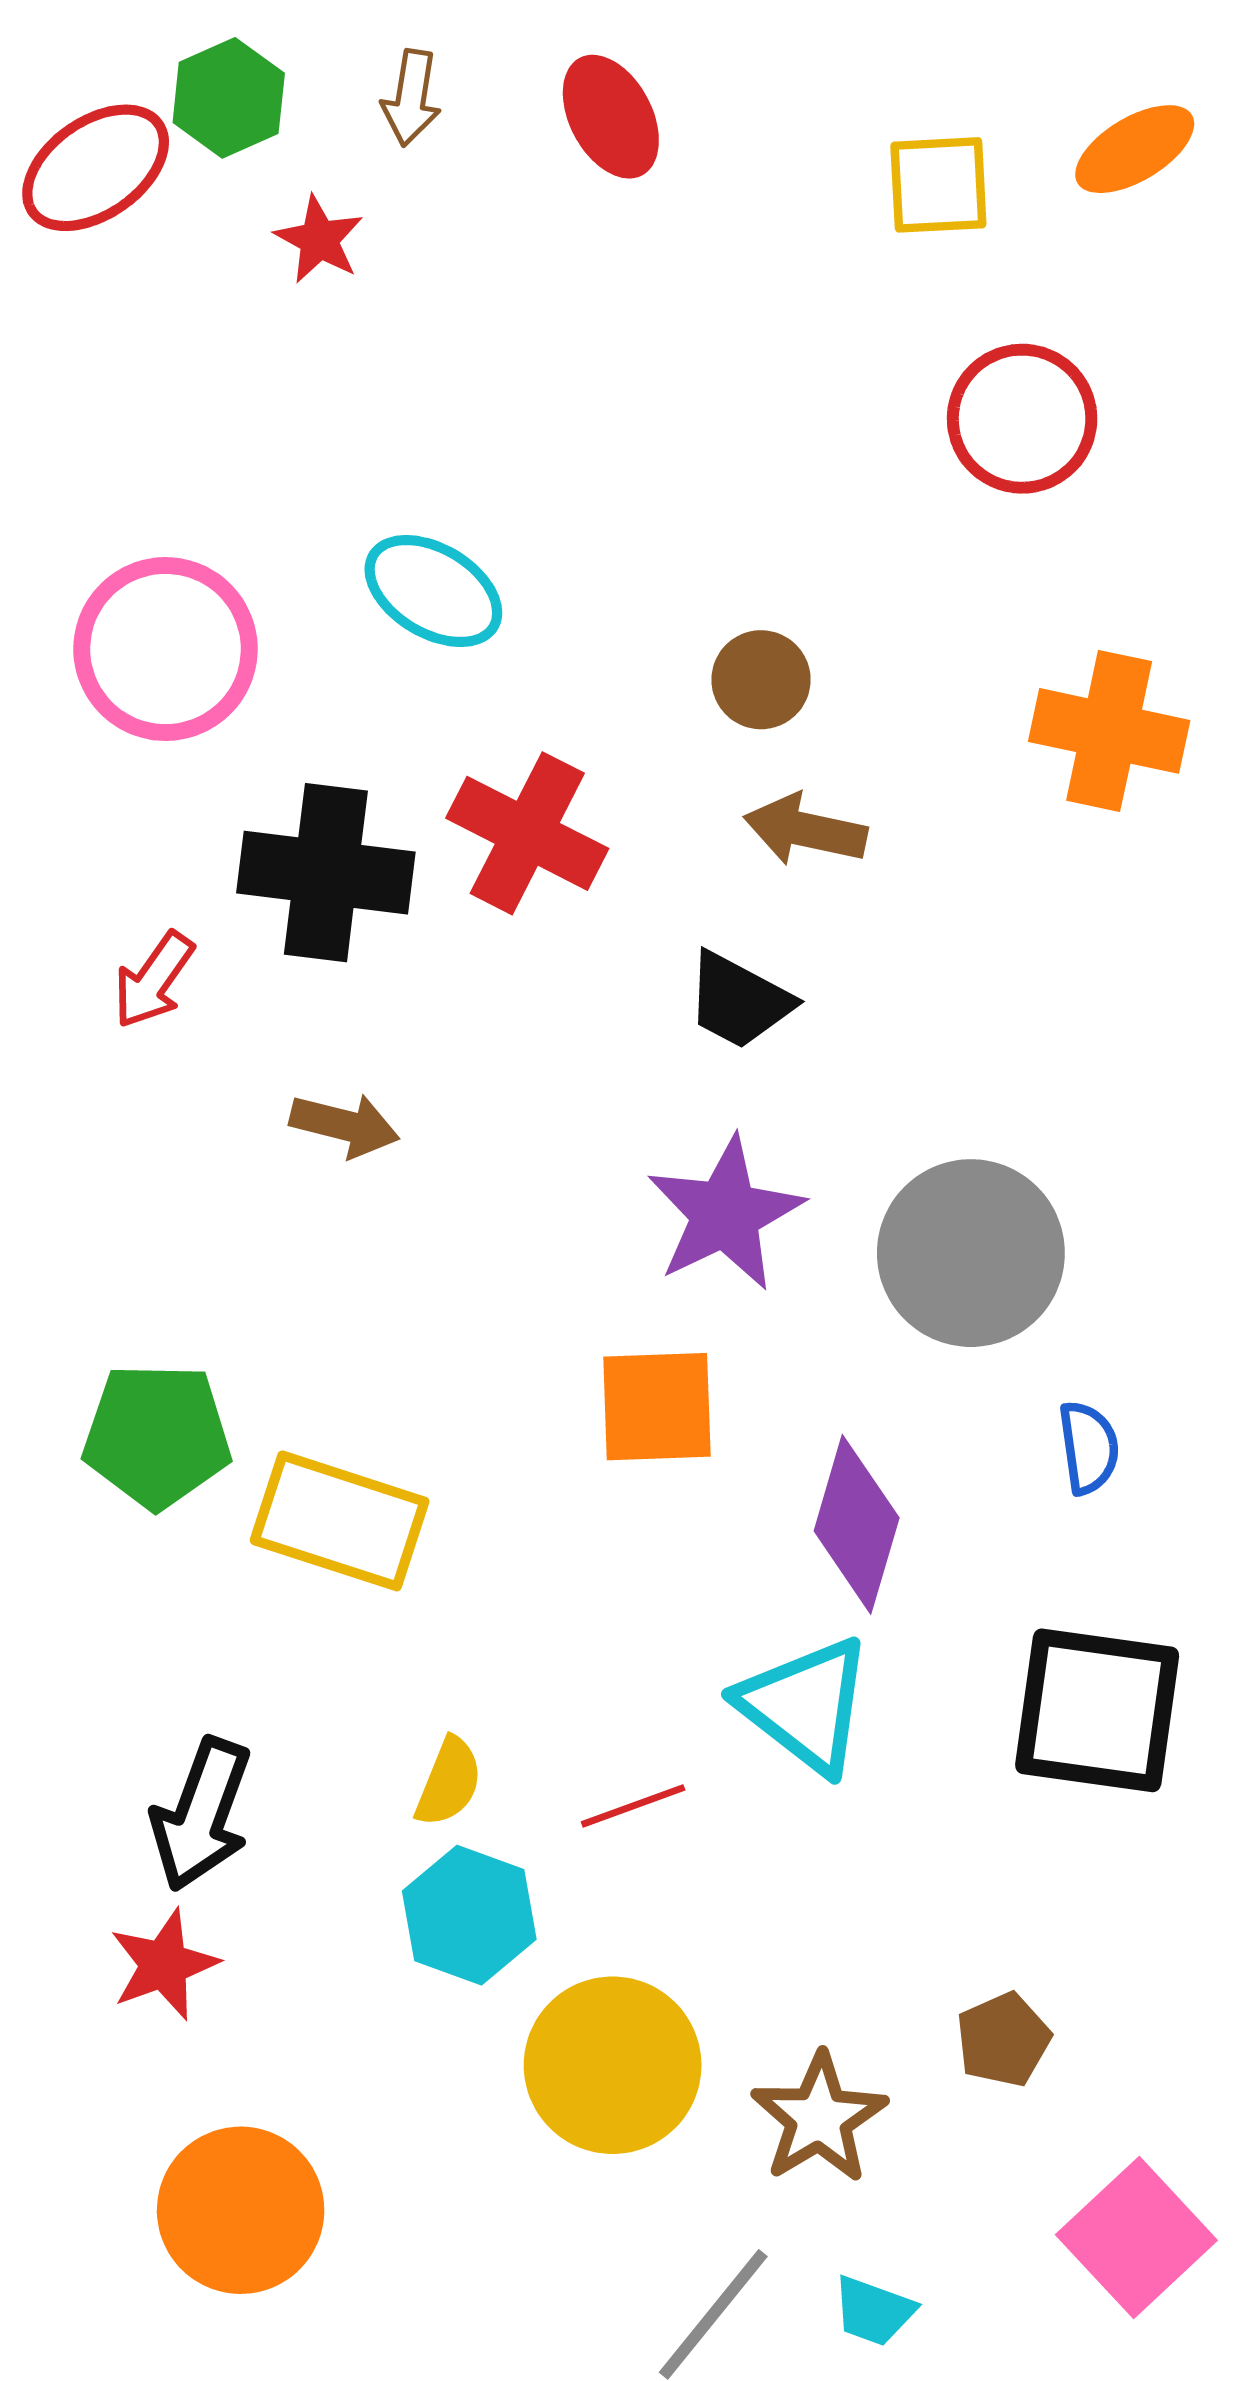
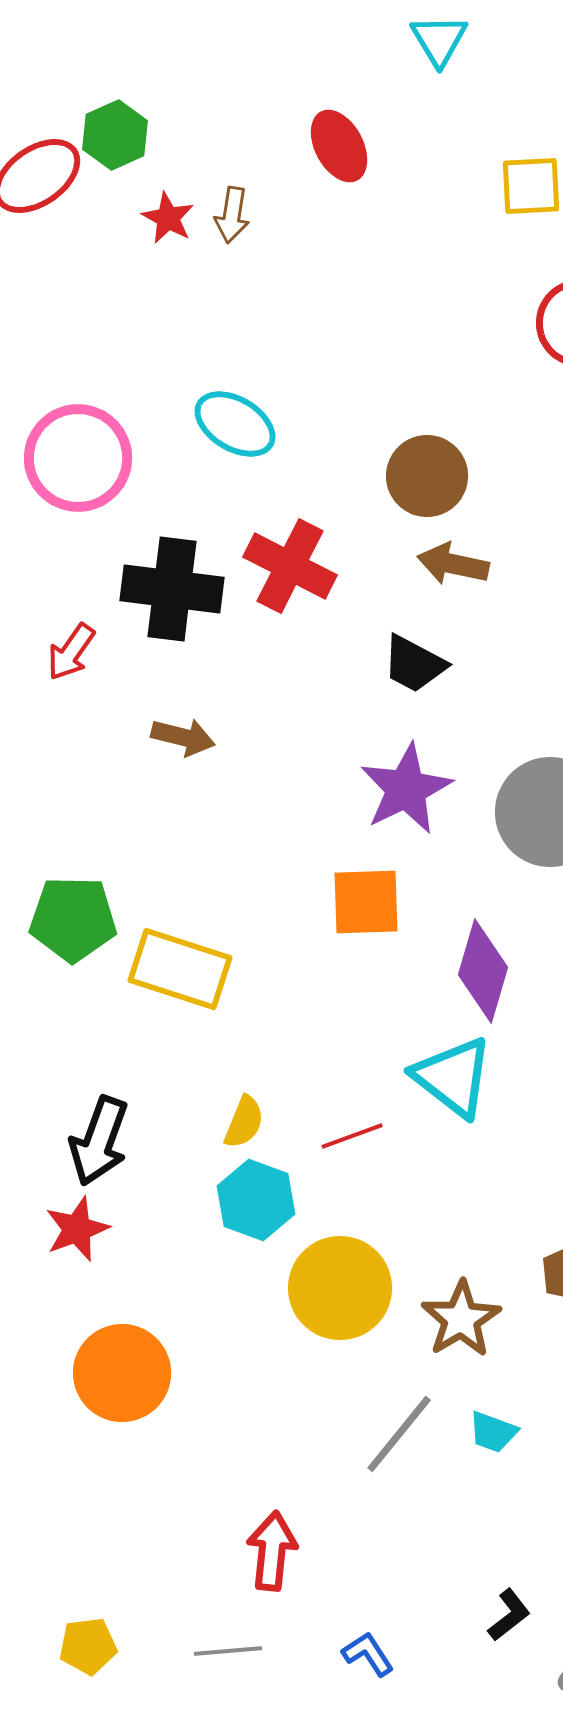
brown arrow: (411, 98) -> (232, 215), moved
brown circle: (761, 680) -> (427, 476), size x1.4

